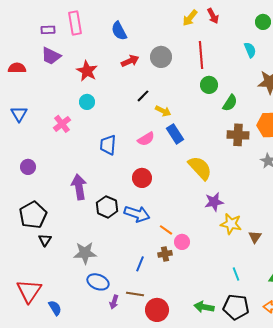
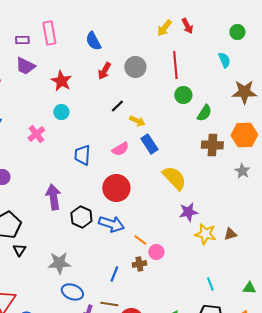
red arrow: (130, 61) -> (104, 71), turned 144
red circle: (142, 178) -> (116, 188), size x1.4
brown triangle: (255, 237) -> (230, 234), moved, turned 40

